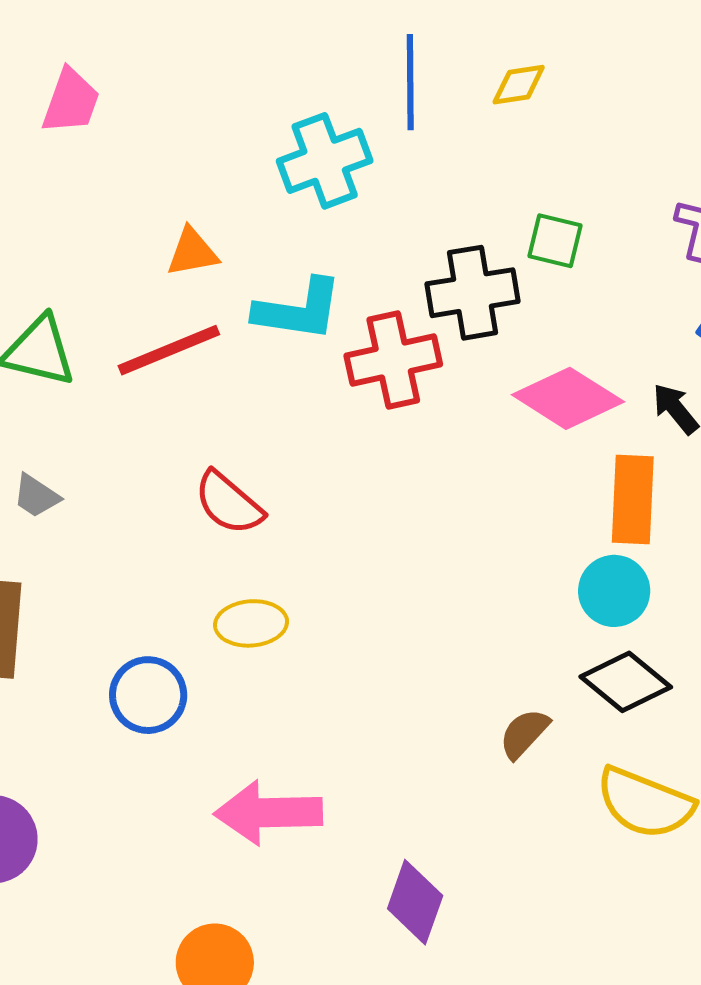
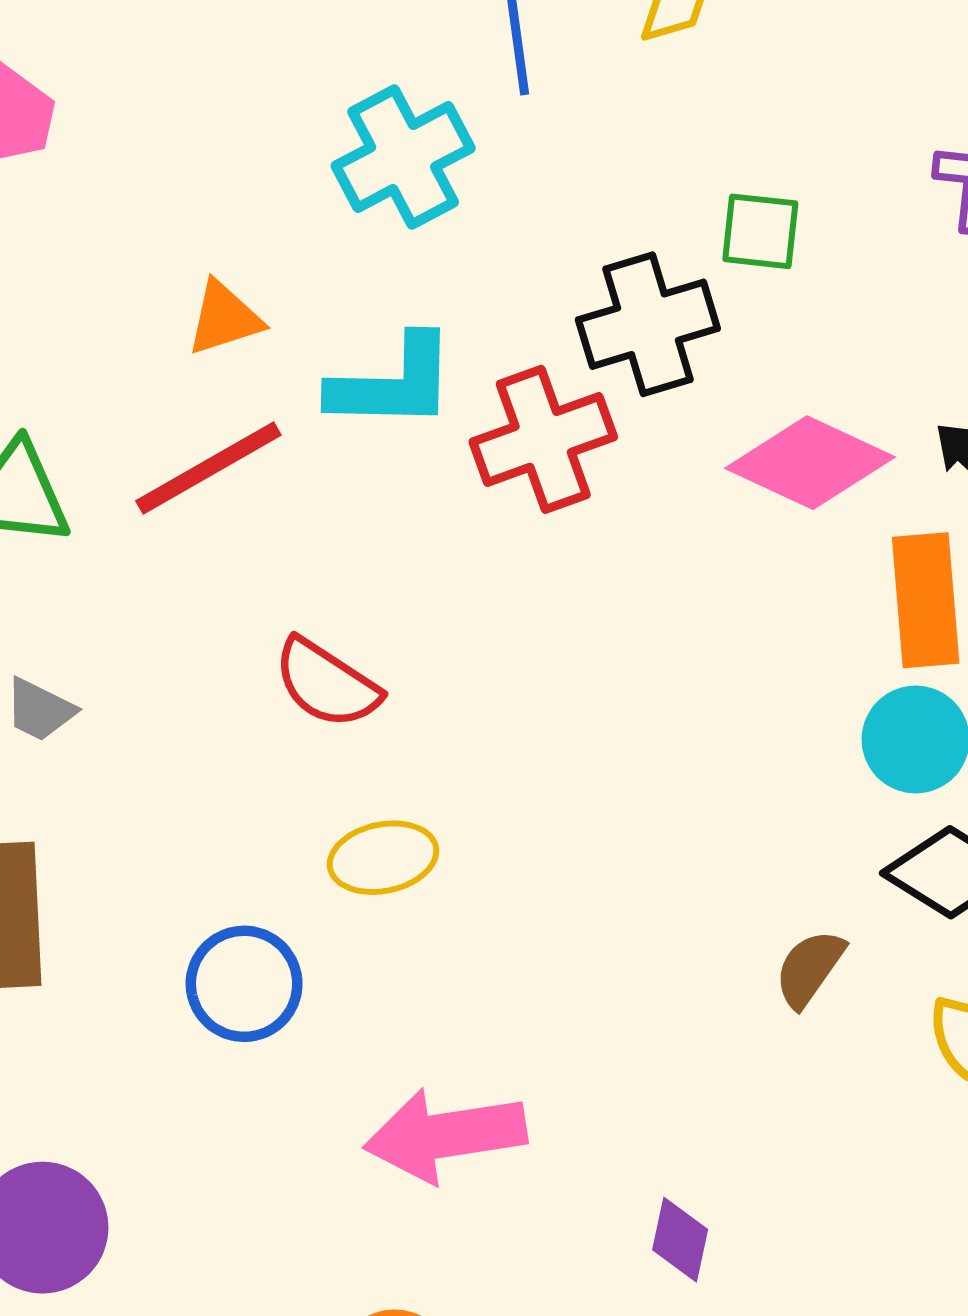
purple diamond: (415, 902) -> (680, 1240), size x0.7

